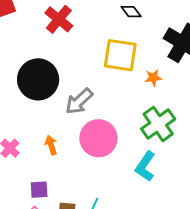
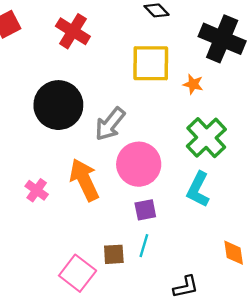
orange star: (153, 78) -> (193, 84), turned 30
orange arrow: (51, 145) -> (84, 180), size x1.8
purple square: (39, 190) -> (145, 210), moved

